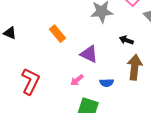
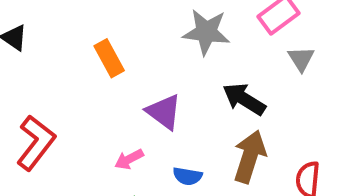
black arrow: (126, 40) -> (244, 99), size x1.5

